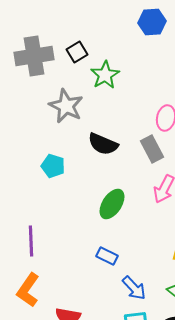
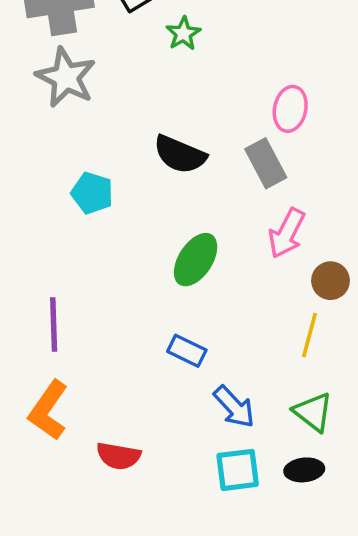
green star: (105, 75) -> (183, 34), size x0.7
gray star: (66, 106) -> (66, 77), moved

